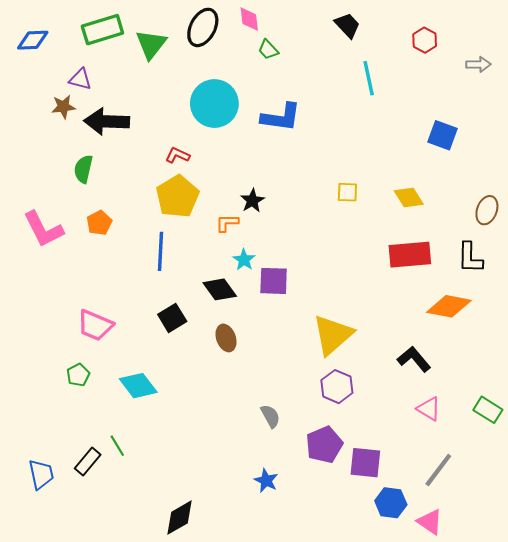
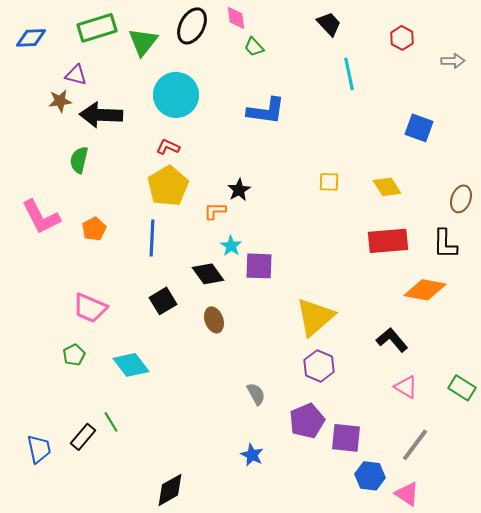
cyan circle: (214, 104) -> (176, 95), moved
orange pentagon: (99, 223) -> (94, 229), moved

